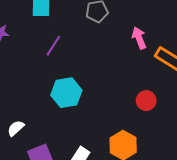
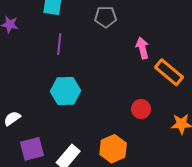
purple line: (53, 46) -> (59, 44), turned -35

